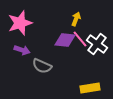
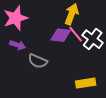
yellow arrow: (76, 19) -> (72, 14), size x1.5

